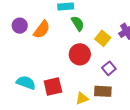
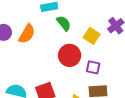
purple square: (109, 68) -> (93, 67), moved, turned -32

